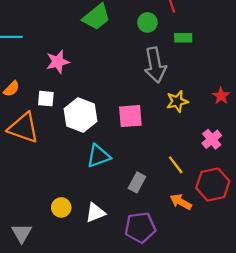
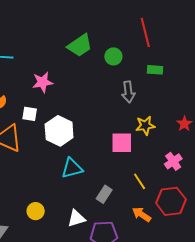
green circle: (147, 22) -> (113, 56), moved
gray arrow: (155, 65) -> (128, 92), size x0.7
pink square: (130, 116) -> (122, 143), moved
white triangle: (95, 213) -> (76, 218), moved

